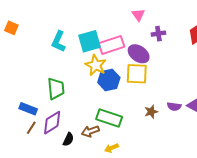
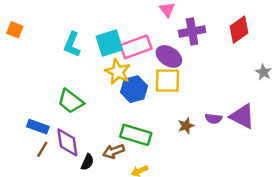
purple cross: (158, 34) -> (192, 31), size x1.5
green trapezoid: (56, 89) -> (71, 101), turned 135
purple diamond: (52, 123) -> (67, 142), turned -65

